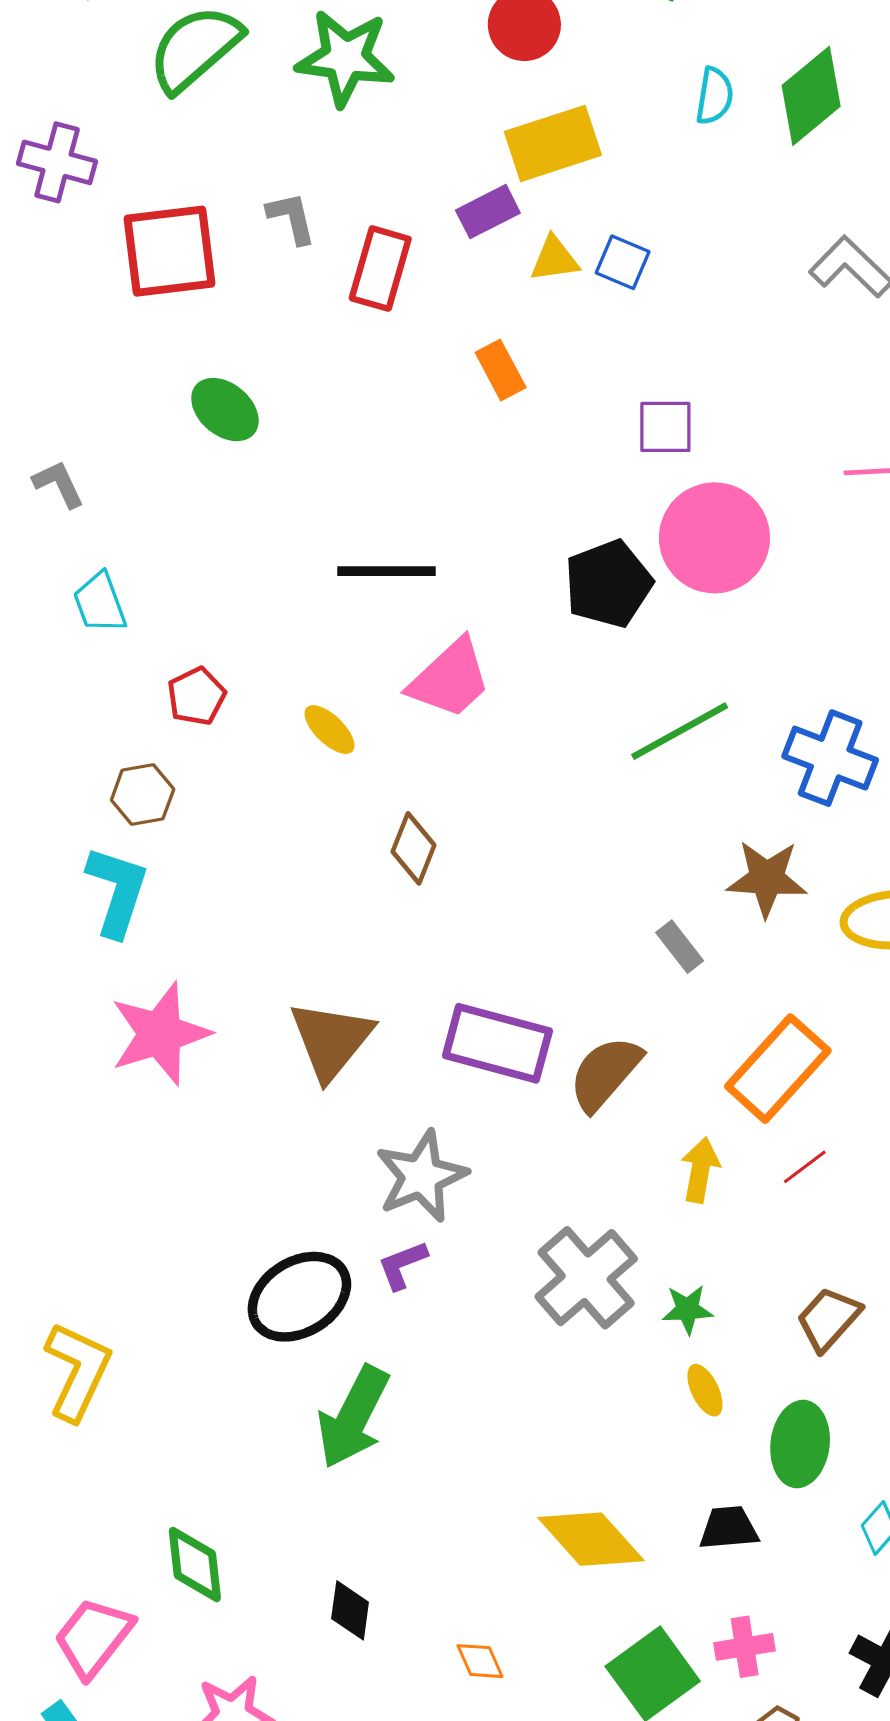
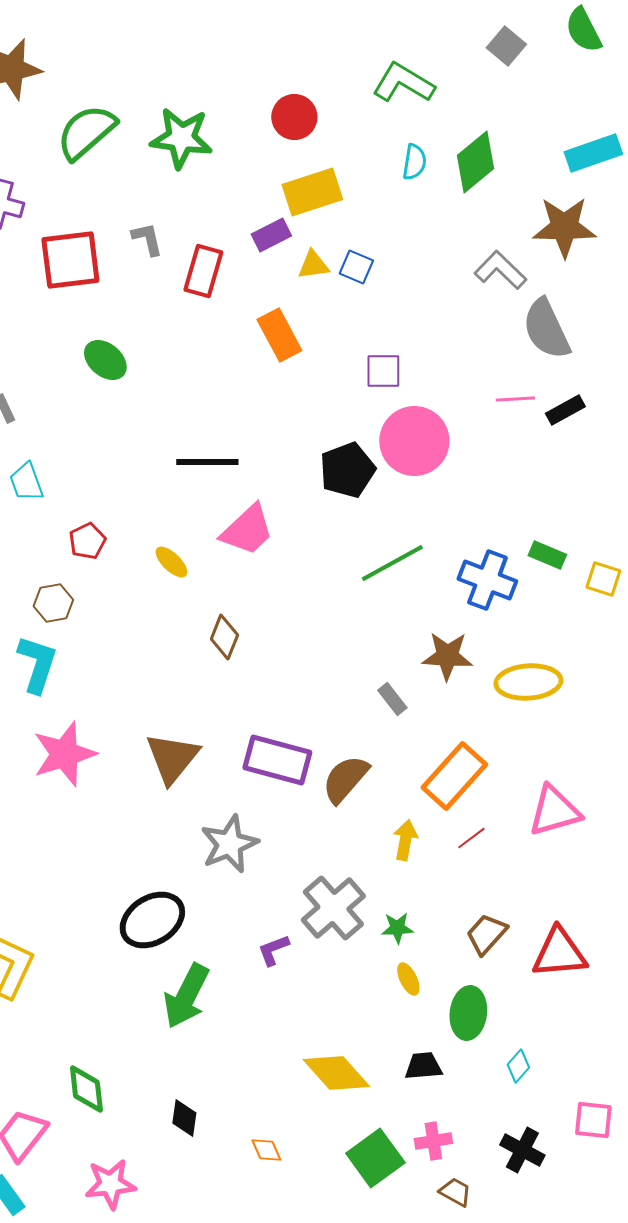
orange rectangle: (501, 370) -> (279, 335), size x1.4
purple L-shape: (402, 1265) -> (273, 950), moved

